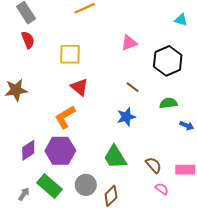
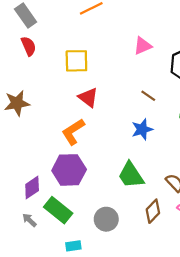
purple diamond: (28, 150) -> (32, 187), moved
gray circle: (86, 185) -> (106, 219), moved
gray arrow: (24, 194) -> (29, 220), turned -80
brown diamond: (111, 196) -> (153, 211), moved

